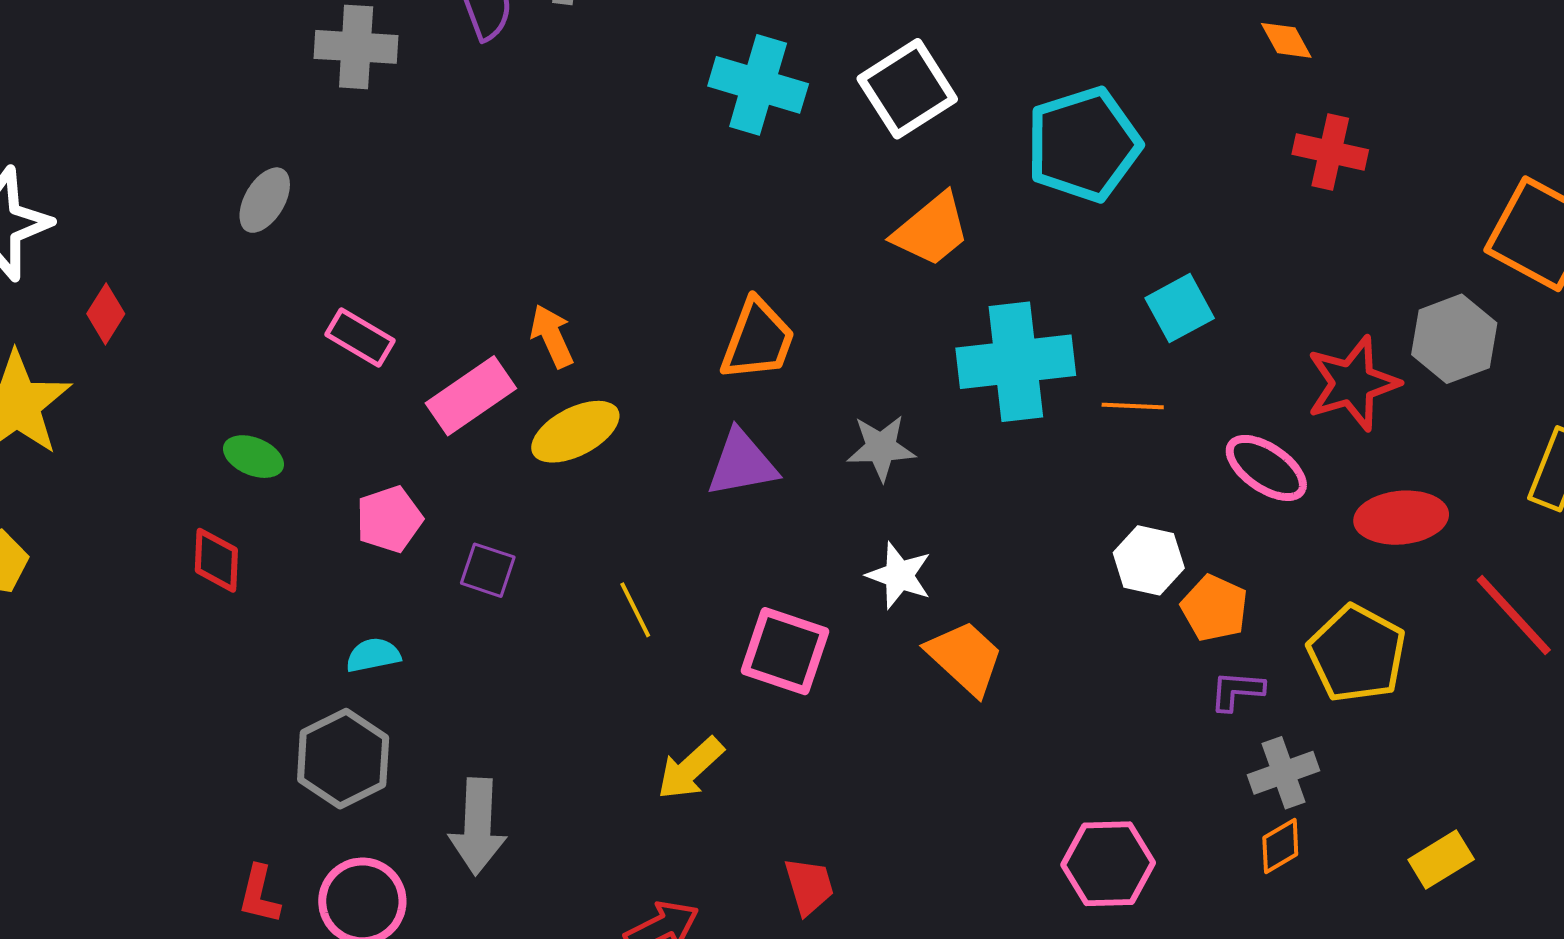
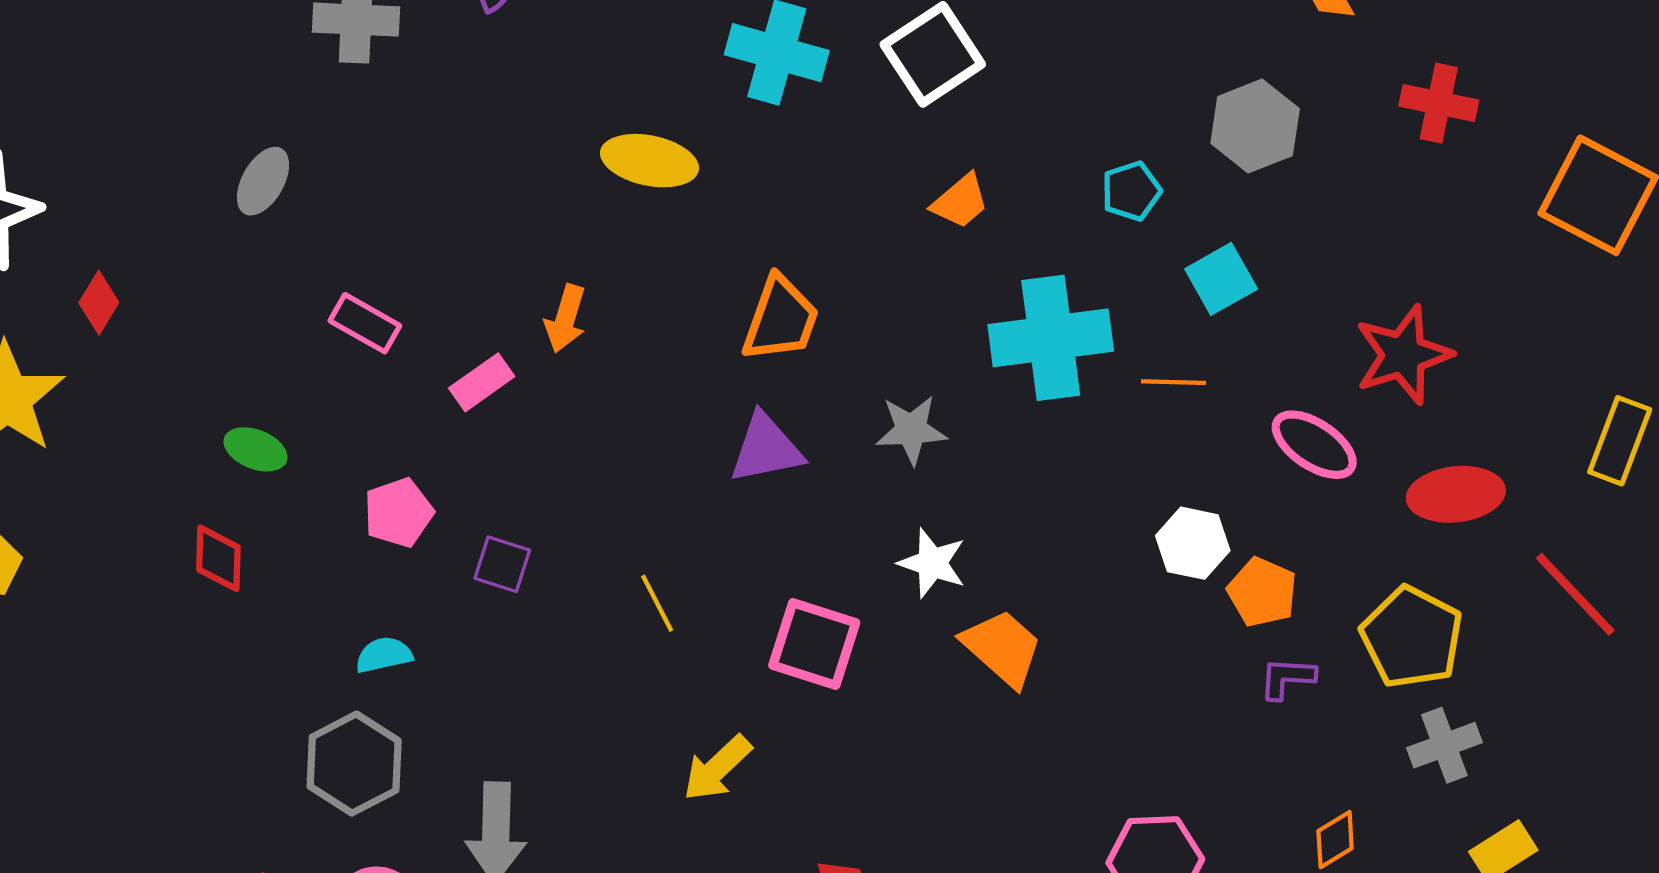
cyan pentagon: (1083, 144) -> (1131, 191), moved, size x0.5
red cross: (1330, 152) -> (1439, 103), moved
orange trapezoid: (931, 230) -> (960, 201), size x0.7
orange arrow: (552, 336) -> (565, 319), turned -138
gray hexagon: (1454, 339) -> (1255, 126), moved
pink rectangle: (471, 396) -> (482, 382), size x0.7
yellow ellipse: (575, 432) -> (649, 161), moved, turned 40
gray cross: (1284, 773) -> (1444, 745), moved

